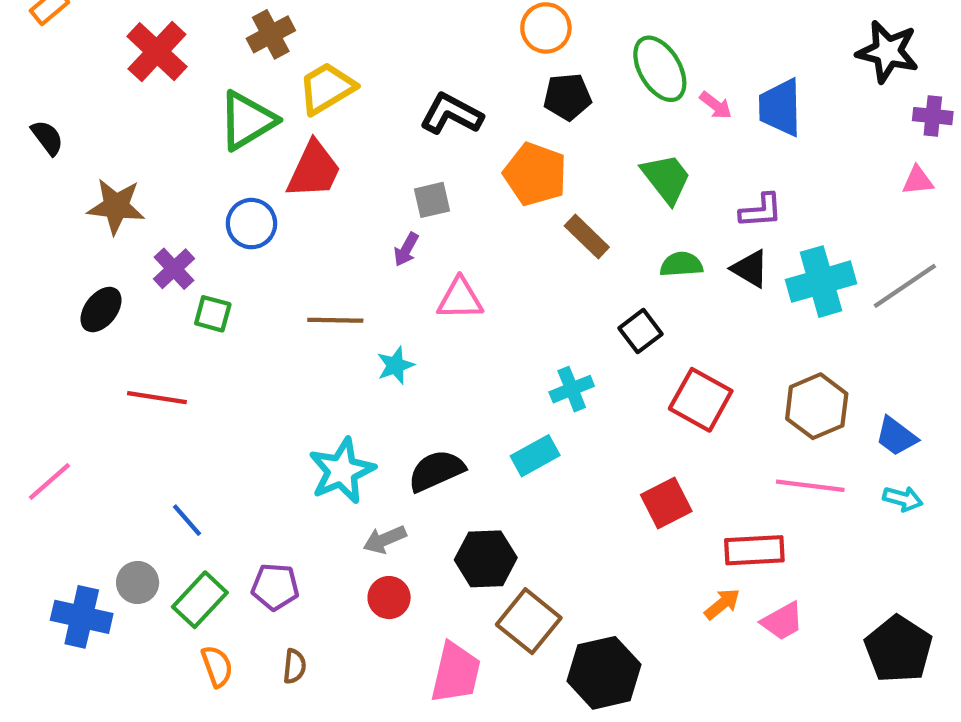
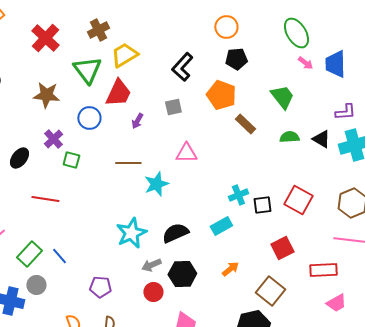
green ellipse: (660, 69) -> (296, 33), moved
black L-shape: (451, 114) -> (182, 67), turned -76
green triangle: (247, 120) -> (87, 70), turned -36
brown star: (116, 206) -> (46, 95), moved
purple L-shape: (761, 211) -> (345, 112), moved
purple arrow: (406, 249) -> (137, 121), moved
black square: (640, 331) -> (262, 205), moved, turned 30
cyan star: (395, 365) -> (156, 184), size x1.4
black hexagon: (486, 559) -> (182, 274), moved
green rectangle: (200, 600) -> (29, 254), moved
orange arrow: (722, 604) -> (230, 269), moved
brown square: (529, 621) -> (270, 291), moved

